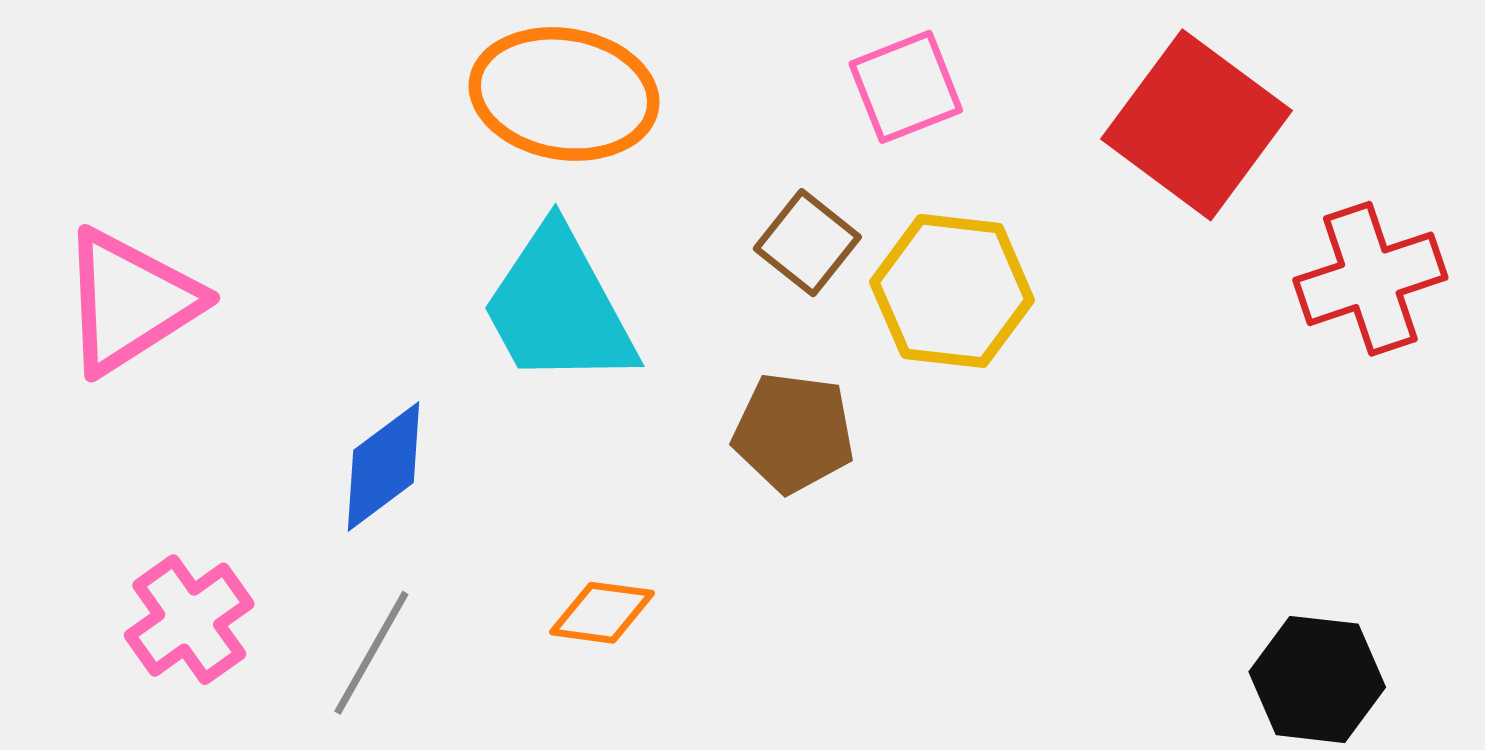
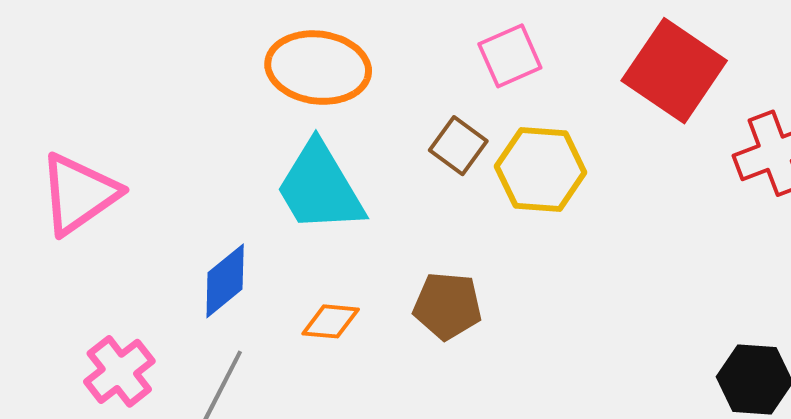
brown pentagon: (794, 433) -> (447, 306), moved
orange diamond: (602, 613) -> (331, 321), moved

